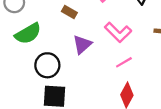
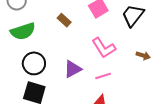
purple triangle: (82, 44) -> (73, 69), moved

